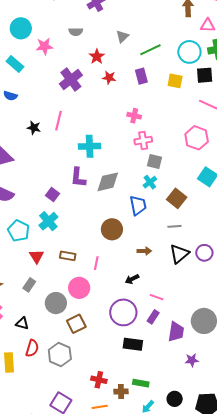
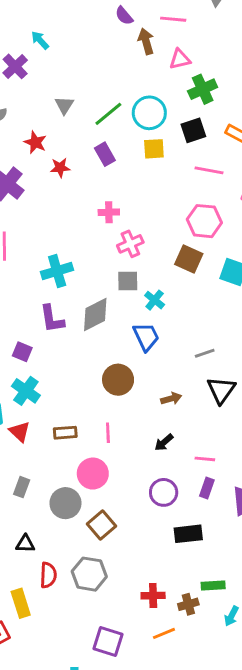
cyan circle: (189, 52) -> (149, 113), moved
gray square: (155, 161) -> (128, 281), moved
brown square: (177, 198) -> (189, 259), moved
red triangle: (37, 256) -> (20, 432), moved
purple circle: (123, 312) -> (164, 492), size x0.7

